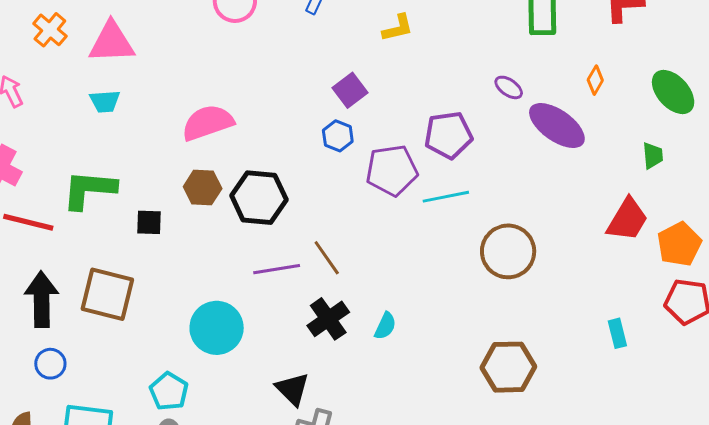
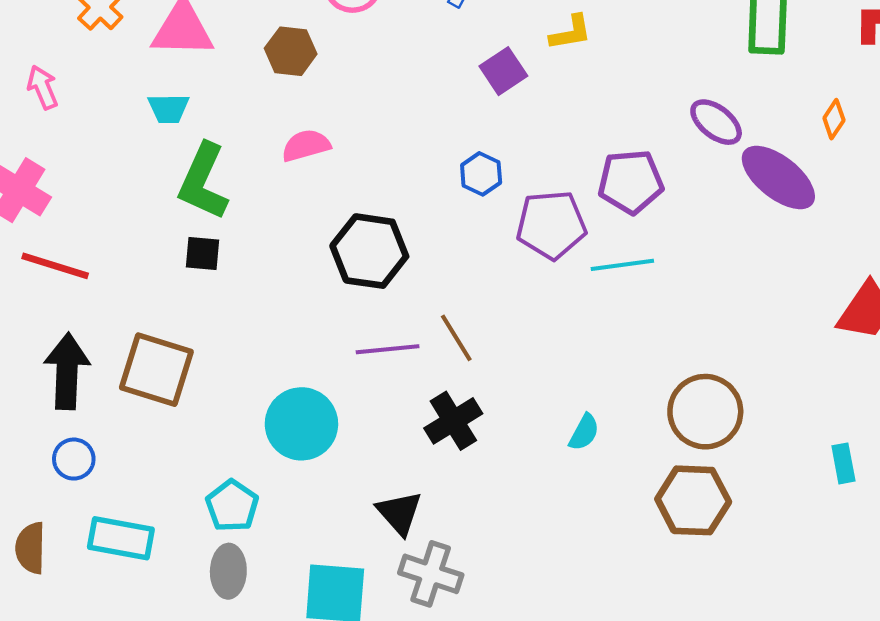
purple ellipse: (509, 87) -> (716, 122), size x1.4
purple square: (350, 90) -> (503, 71), moved
pink semicircle: (208, 123) -> (306, 145), size x0.7
brown hexagon: (203, 188) -> (291, 51), moved
green L-shape: (89, 190) -> (203, 182), moved, turned -74
black square: (149, 222) -> (203, 253), moved
brown circle: (508, 251) -> (705, 412), moved
cyan semicircle: (385, 326) -> (584, 432), moved

